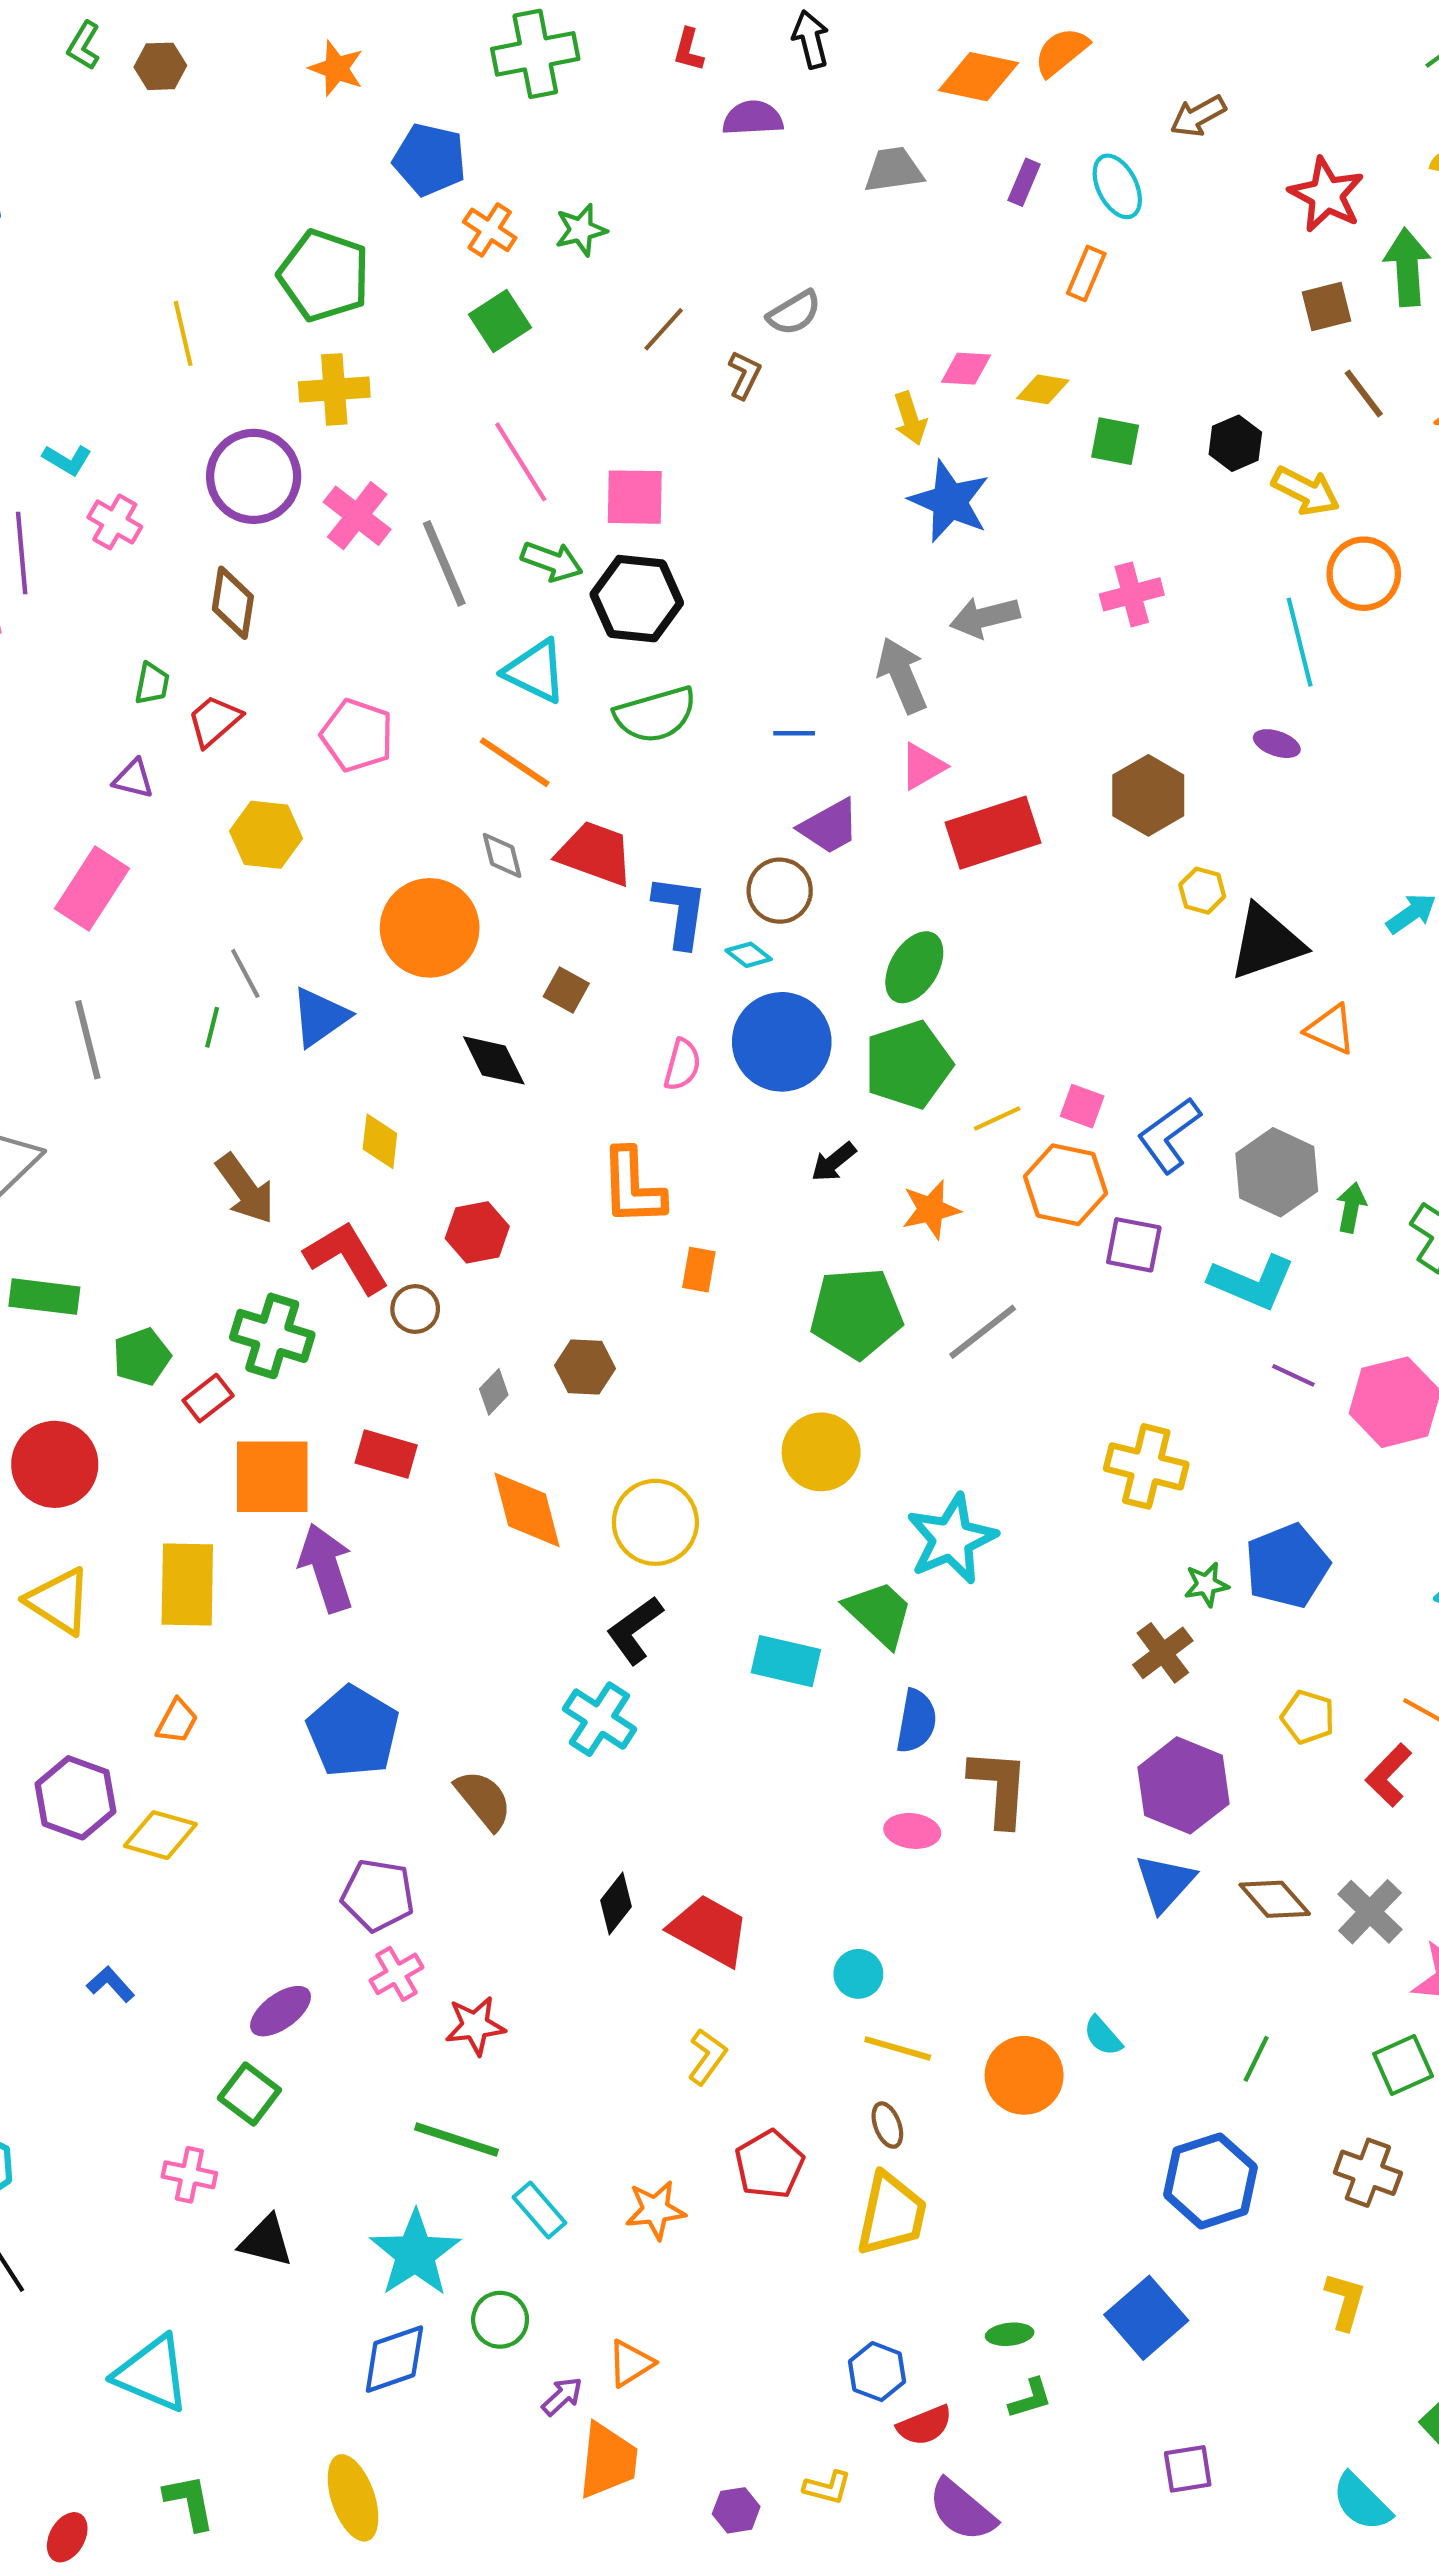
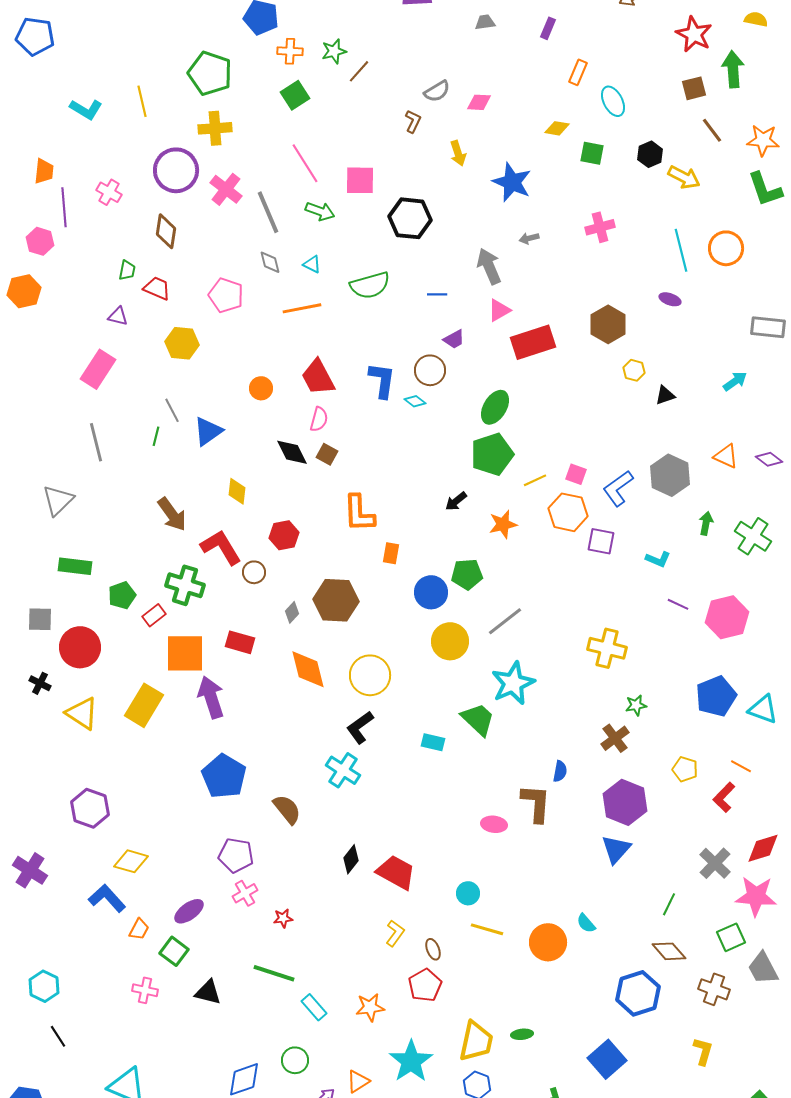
gray trapezoid: (894, 170) -> (485, 22), size x0.7
cyan ellipse: (1117, 186) -> (613, 101), moved
orange cross: (490, 230) -> (290, 51), turned -30
brown line: (664, 329) -> (359, 71), moved
pink diamond: (966, 369) -> (479, 102), moved
yellow arrow: (910, 418) -> (458, 153), moved
cyan L-shape: (67, 460) -> (86, 109), moved, size x1.4
orange circle: (1364, 574) -> (726, 248), moved
black hexagon: (637, 599) -> (410, 218), moved
gray arrow: (985, 617) -> (529, 238), size x0.6
cyan triangle: (535, 671) -> (312, 264), size x0.6
red trapezoid: (214, 721) -> (157, 288), turned 64
orange line: (515, 762) -> (302, 308), turned -45
purple trapezoid: (829, 826) -> (454, 339), size x0.7
red trapezoid: (595, 853) -> (318, 377), moved, turned -138
gray diamond: (502, 855) -> (270, 262), moved
orange circle: (430, 928) -> (261, 388), size x0.5
black triangle: (1266, 942) -> (665, 395), size x0.5
brown square: (566, 990) -> (327, 454), moved
orange triangle: (1331, 1029) -> (726, 456), moved
blue circle: (782, 1042) -> (431, 592), moved, size x0.7
pink semicircle: (682, 1065) -> (319, 419), moved
gray hexagon: (1277, 1172) -> (670, 475), moved
cyan L-shape: (1252, 1282) -> (658, 559), size x0.6
green pentagon: (856, 1313) -> (467, 574), size x0.7
gray line: (983, 1332) -> (505, 621), moved
brown hexagon: (585, 1367) -> (336, 600), size x1.6
blue pentagon: (1287, 1566) -> (716, 696), moved
yellow rectangle: (187, 1584) -> (144, 705), turned 30
cyan rectangle: (786, 1661) -> (433, 742), size x0.7
orange trapezoid: (177, 1721) -> (139, 929), moved
blue semicircle: (916, 1721) -> (560, 771), moved, size x0.7
yellow diamond: (160, 1835) -> (131, 861), moved
brown diamond: (1275, 1899) -> (669, 951), moved
blue L-shape: (111, 1984) -> (107, 898), size x1.6
red star: (475, 2026) -> (283, 918), size x0.7
green line: (1256, 2059) -> (669, 904), moved
brown ellipse: (887, 2125) -> (433, 949), moved
yellow trapezoid: (892, 2214) -> (476, 1041), moved
black triangle: (266, 2241) -> (208, 992), moved
cyan star: (415, 2253) -> (411, 1061), moved
green ellipse: (1010, 2334) -> (522, 1034), moved

